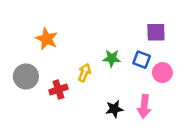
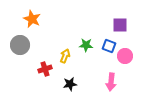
orange star: (47, 39) -> (32, 19), moved
gray circle: (26, 76) -> (20, 45), moved
black star: (114, 109) -> (70, 84), moved

